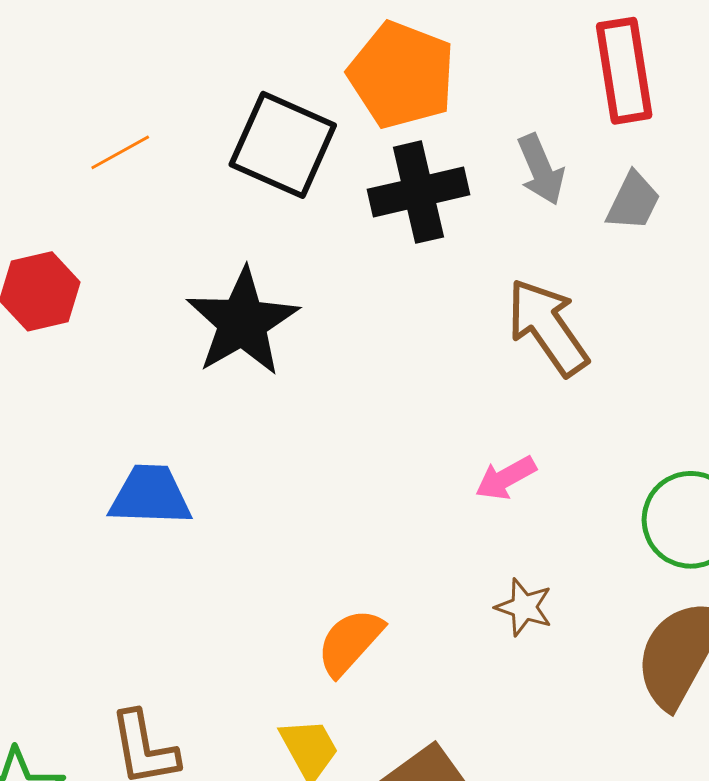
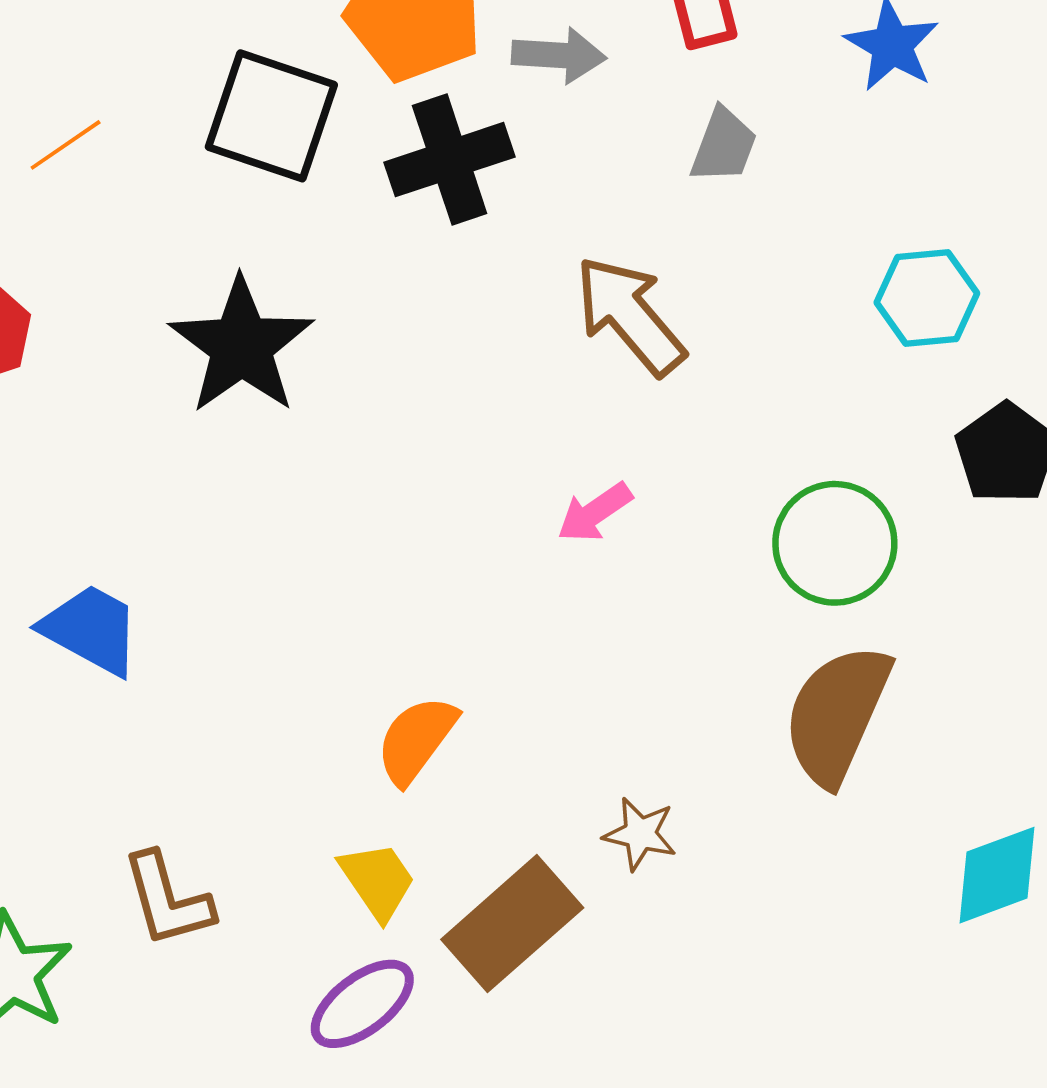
gray arrow: (541, 169) -> (559, 55), moved, turned -58
blue trapezoid: (150, 495) -> (91, 629), moved, turned 32
brown star: (524, 607) -> (640, 834), moved

